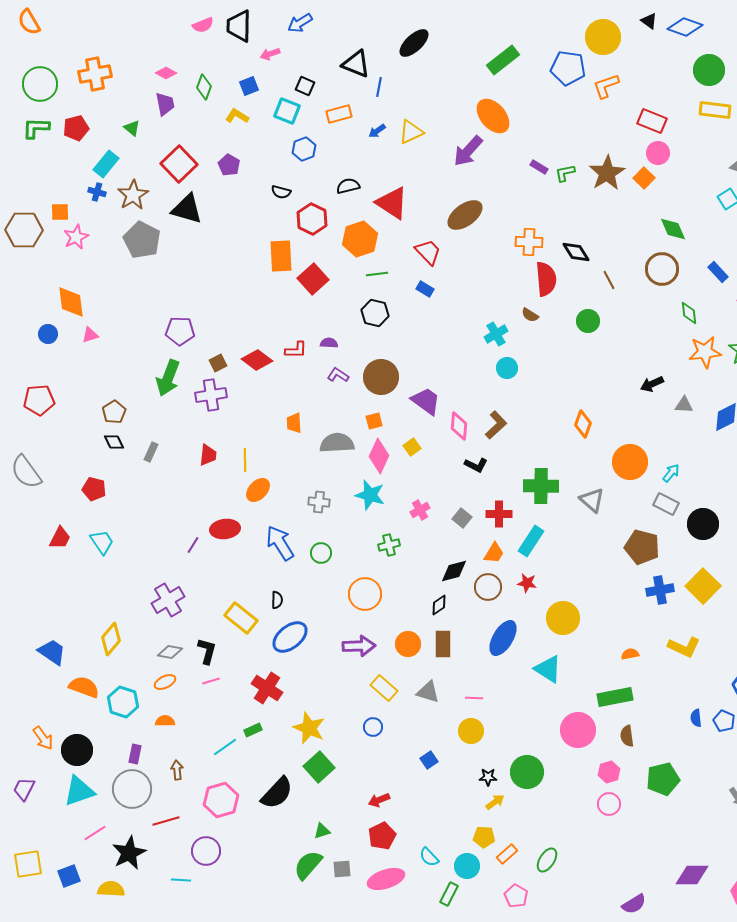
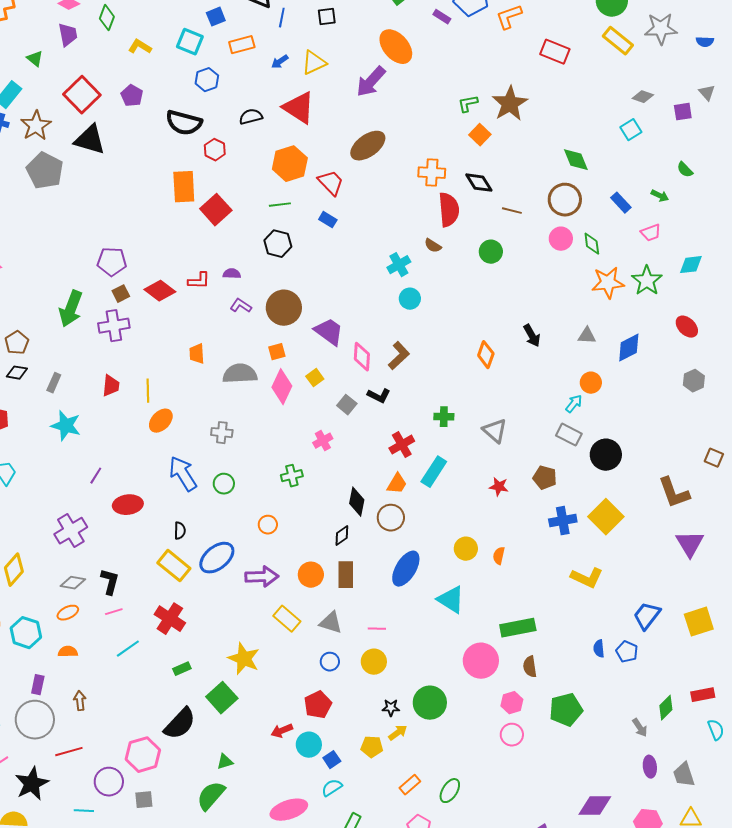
blue square: (249, 86) -> (216, 17), moved
black square: (305, 86) -> (327, 17), moved, turned -30
yellow rectangle: (715, 110) -> (618, 41), turned 32
pink circle: (658, 153) -> (561, 239), moved
purple rectangle: (539, 167) -> (442, 17), moved
orange square: (644, 178) -> (480, 135), moved
black semicircle: (281, 192) -> (184, 123), size x1.8
red triangle: (392, 203) -> (299, 108), moved
red hexagon: (312, 219) -> (215, 150), size x0.7
orange hexagon: (360, 239) -> (290, 164), moved
brown line: (609, 280) -> (512, 211), turned -48
purple pentagon: (180, 331) -> (112, 262), moved
black arrow: (652, 384) -> (532, 336), moved, turned -95
black diamond: (114, 442) -> (17, 373), turned -55
orange circle: (630, 462) -> (591, 383), moved, size x0.6
green cross: (541, 486) -> (444, 417), size x0.6
cyan star: (370, 495) -> (66, 426), moved
red cross: (499, 514) -> (402, 445), turned -30
gray square: (462, 518) -> (347, 405), moved
red ellipse: (225, 529) -> (128, 505), moved
brown pentagon: (642, 547) -> (545, 478), size x0.7
black diamond: (454, 571) -> (357, 502), turned -64
red star: (527, 583) -> (499, 487), moved
orange circle: (365, 594) -> (268, 525), size x0.6
yellow rectangle: (241, 618) -> (174, 566), moved
yellow circle: (563, 618) -> (466, 549), size x0.7
blue ellipse: (290, 637) -> (217, 558), moved
orange semicircle: (630, 654) -> (499, 556), moved, turned -66
blue circle: (373, 727) -> (330, 662), moved
yellow star: (309, 728) -> (244, 659), moved
green rectangle: (253, 730) -> (182, 669), moved
cyan line: (225, 747) -> (128, 649), moved
blue square: (429, 760) -> (332, 760), moved
pink hexagon: (221, 800) -> (143, 755), moved
red pentagon: (382, 836) -> (318, 705), moved
yellow pentagon: (484, 837) -> (372, 747), moved
cyan semicircle: (429, 857) -> (332, 788), turned 100
cyan circle: (467, 866) -> (309, 745), moved
gray square: (342, 869) -> (144, 800), moved

